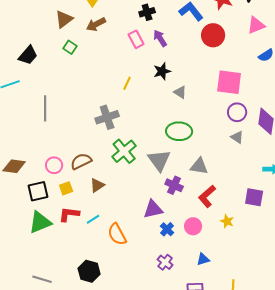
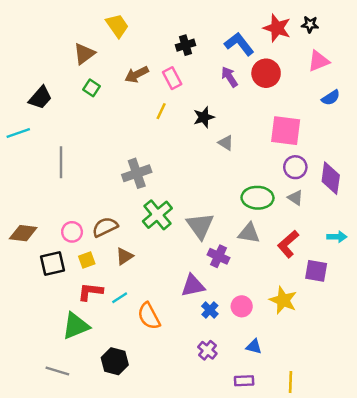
brown arrow: (96, 24) -> (137, 74), moved
purple arrow: (160, 38) -> (229, 77), moved
yellow line: (127, 83) -> (161, 111), moved
green ellipse: (179, 131) -> (258, 198), moved
red L-shape: (207, 196) -> (288, 244), moved
yellow star: (227, 221) -> (283, 300), size x1.6
green triangle: (40, 222) -> (76, 326), moved
blue triangle: (203, 259) -> (254, 347), turned 32

